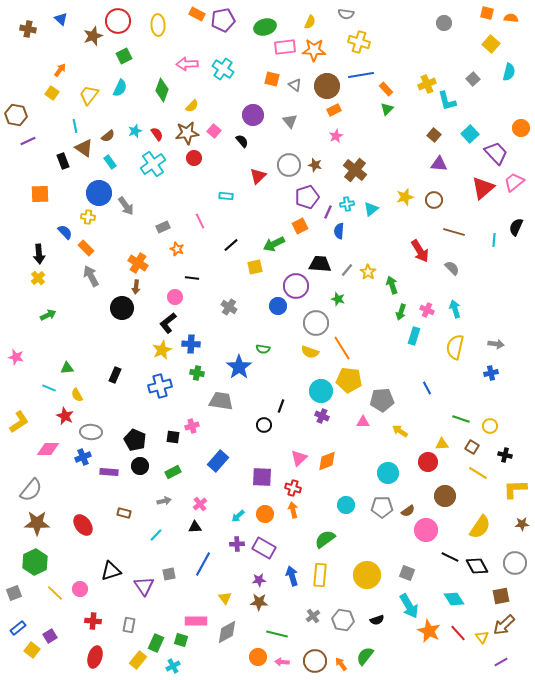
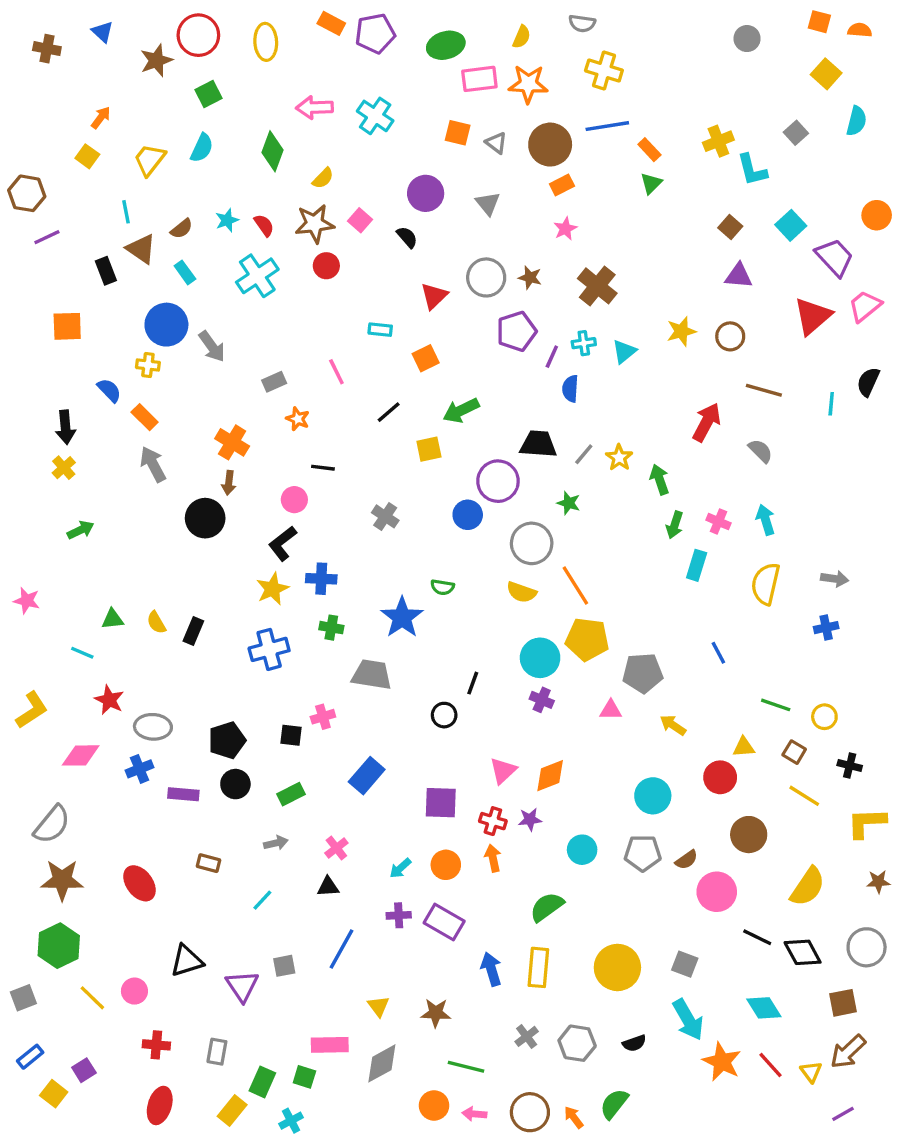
orange square: (300, 226) -> (426, 358), moved
red arrow: (420, 251) -> (707, 422), turned -120
yellow semicircle: (77, 395) -> (156, 622), moved
black pentagon: (135, 440) -> (227, 740), turned 30
purple star: (259, 580) -> (530, 819), moved

